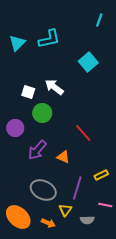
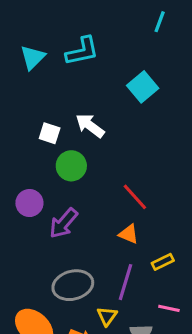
purple circle: (15, 128) -> (29, 203), moved
orange triangle: (63, 157) -> (129, 234), moved
gray ellipse: (43, 190) -> (73, 285), turned -40

